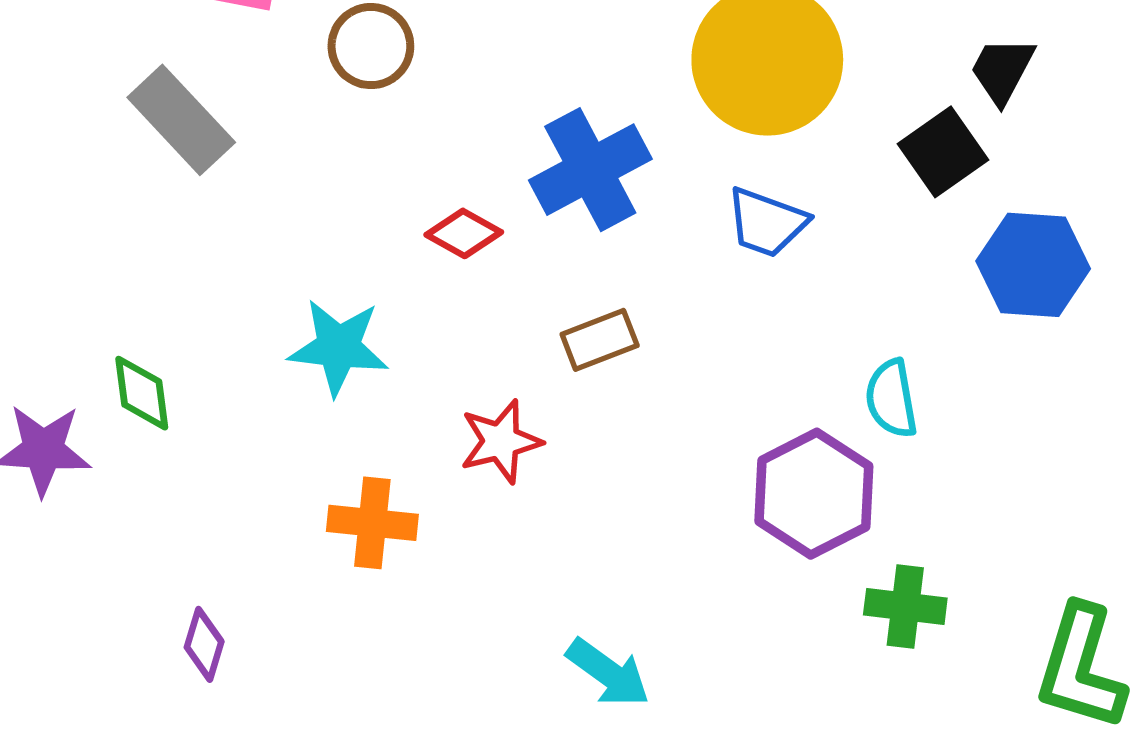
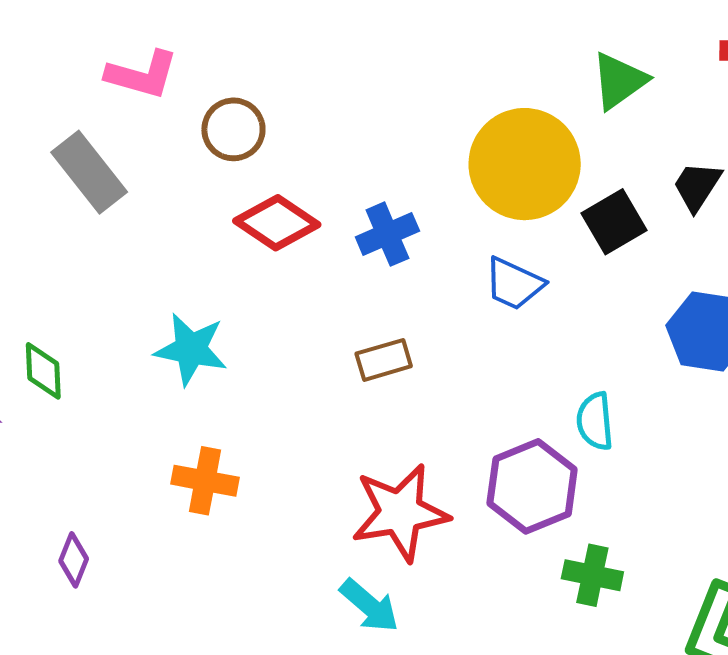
black square: (943, 152) -> (614, 222), moved
blue cross: (590, 170) -> (387, 234), size x0.7
red diamond: (464, 233) -> (277, 223), moved, size x1.5
red star: (501, 441) -> (400, 513), moved, size x1.6

